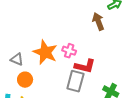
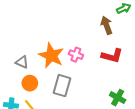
red L-shape: (85, 66) -> (112, 56), moved
gray rectangle: (75, 81) -> (62, 86), moved

